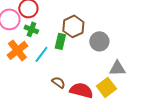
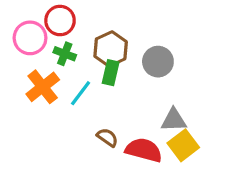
brown hexagon: (73, 26) -> (111, 49), moved
gray circle: (99, 41) -> (158, 62), moved
gray triangle: (117, 68) -> (174, 120), moved

